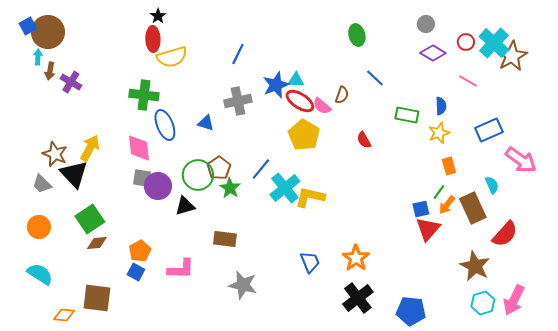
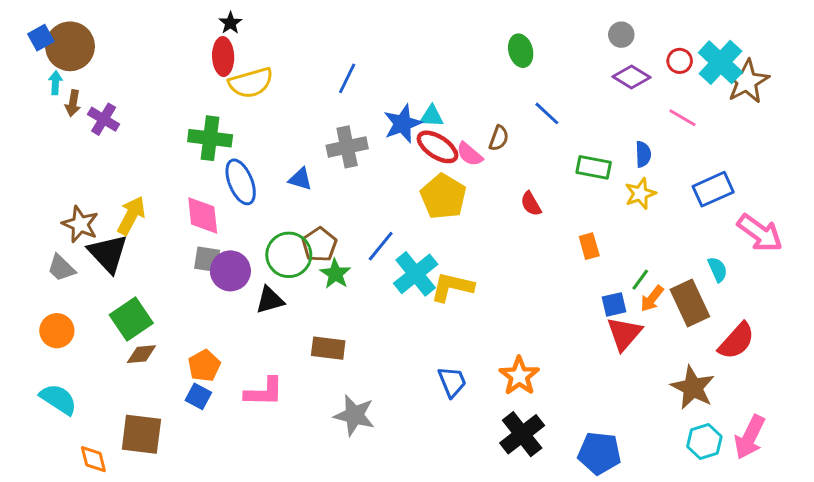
orange rectangle: (449, 166) -> (589, 246), moved
orange diamond: (64, 315) -> (93, 459), turned 70

